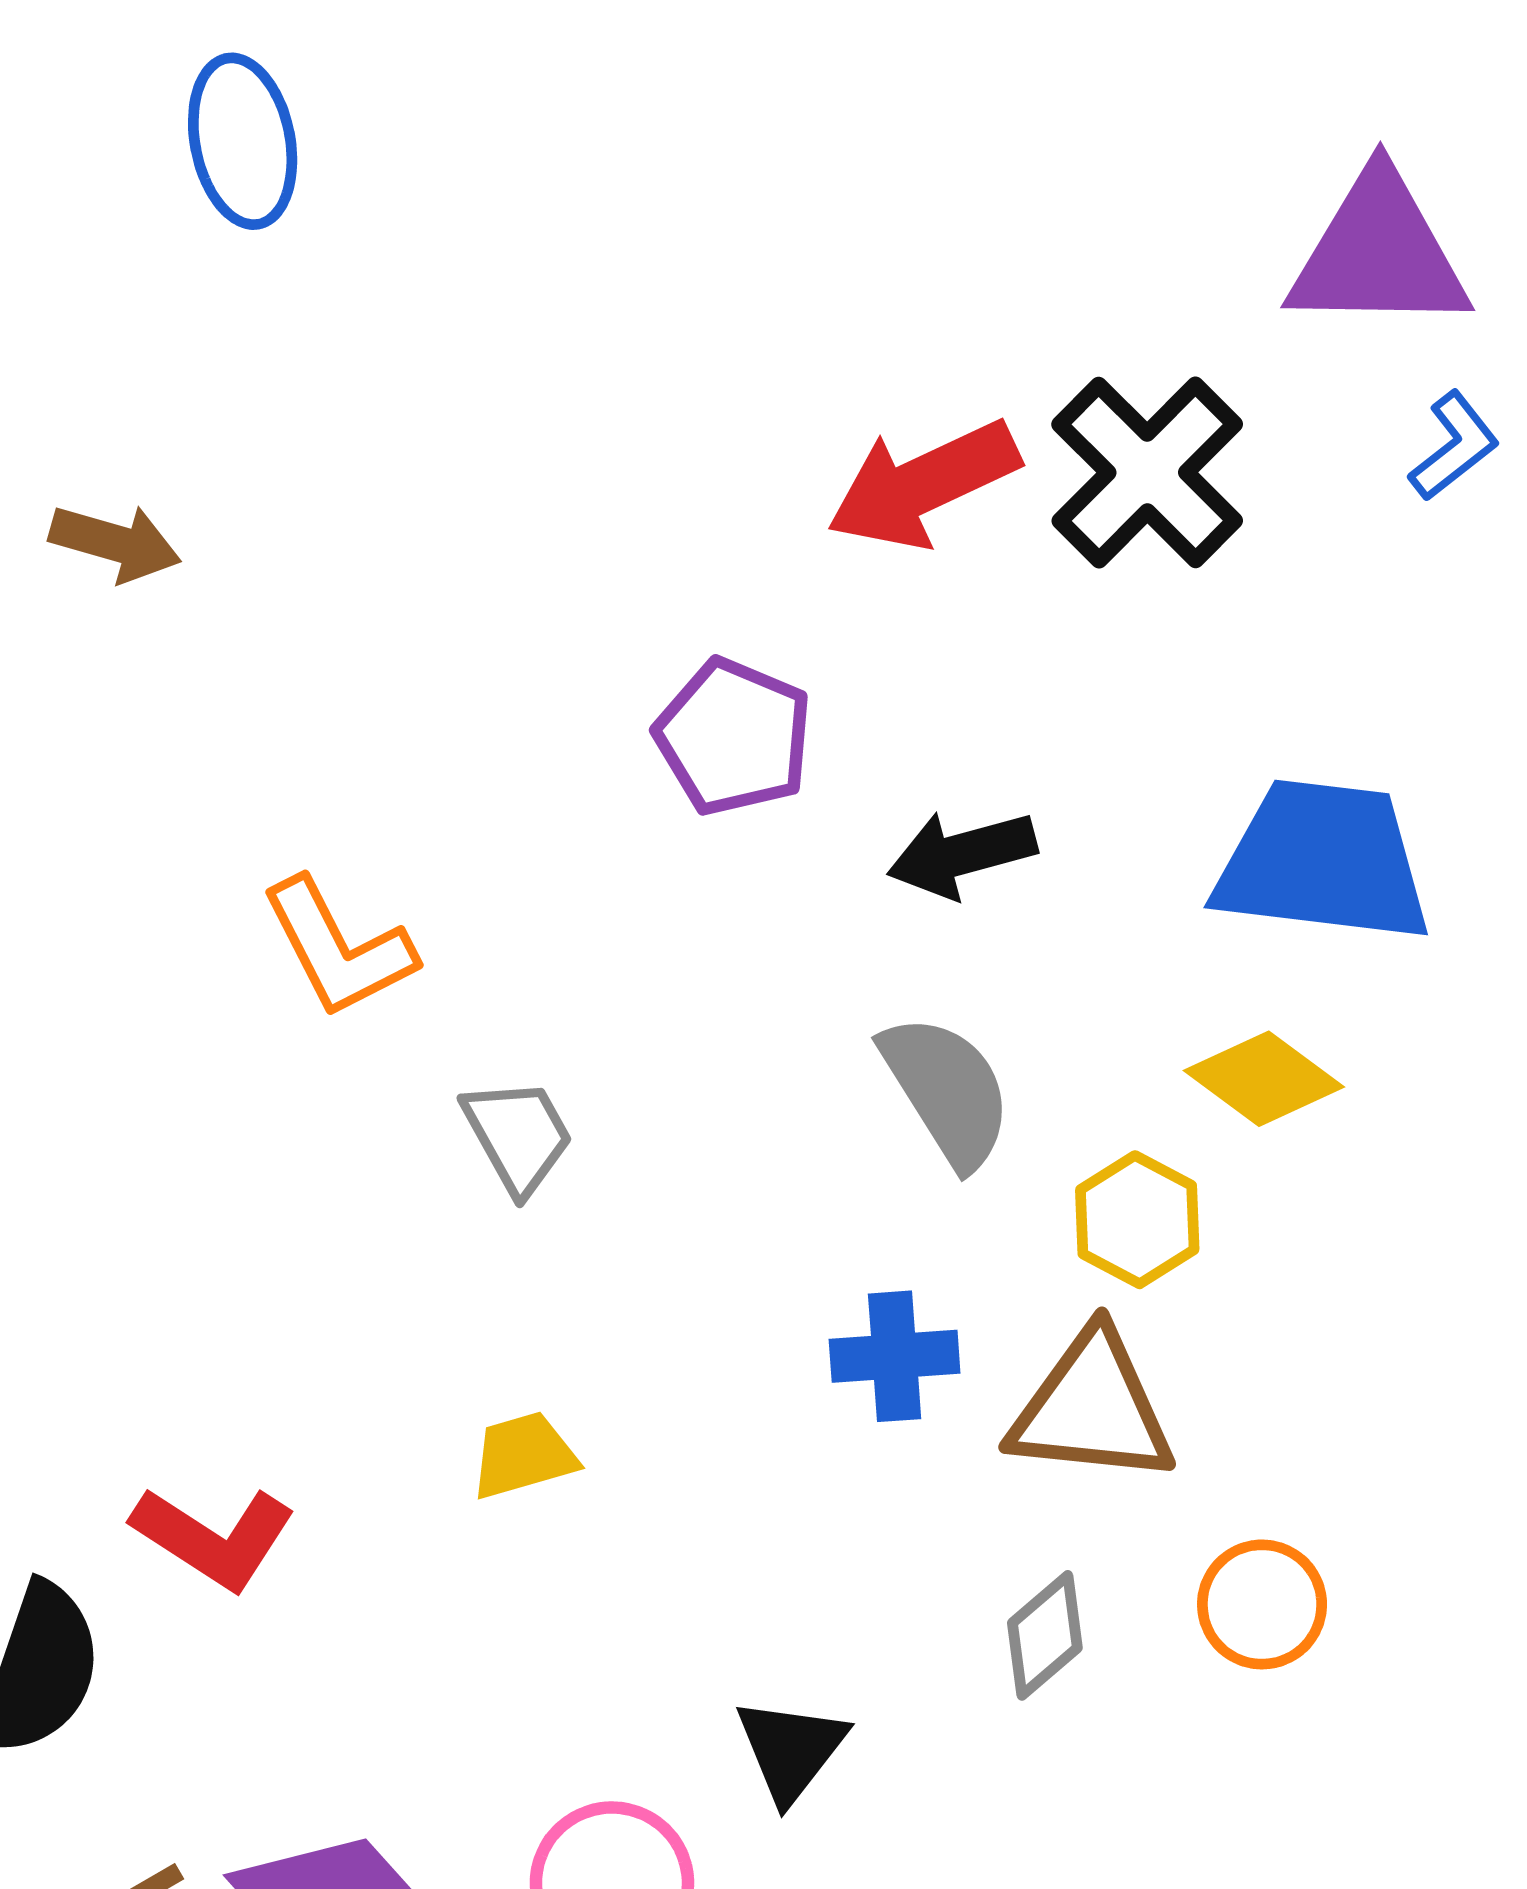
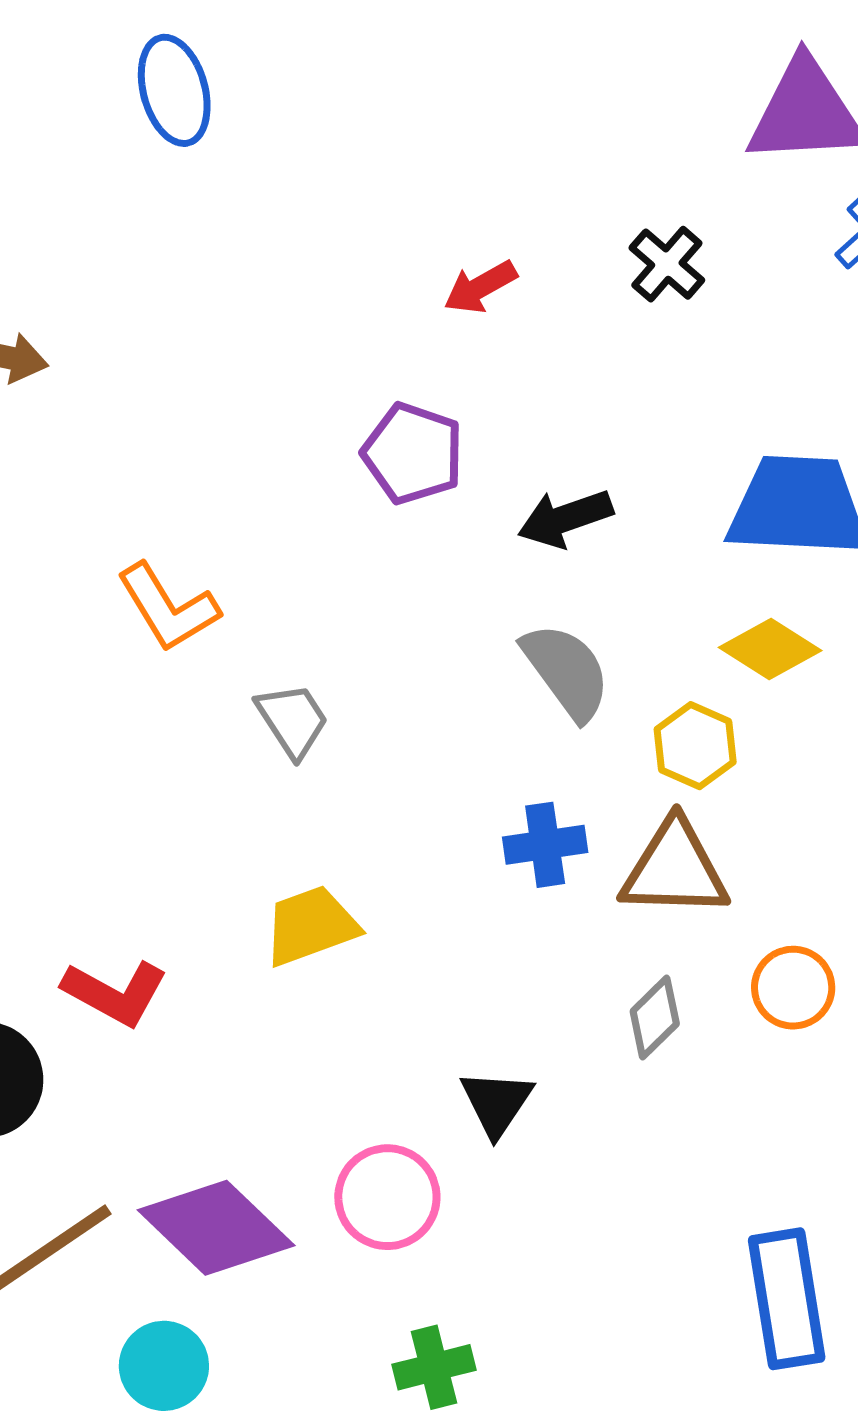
blue ellipse: (243, 141) -> (174, 90), moved
black cross: (1147, 472) -> (667, 264), size x0.6
red arrow: (923, 484) -> (480, 287), moved, size x0.6
yellow trapezoid: (523, 1455) -> (311, 926), size x1.4

